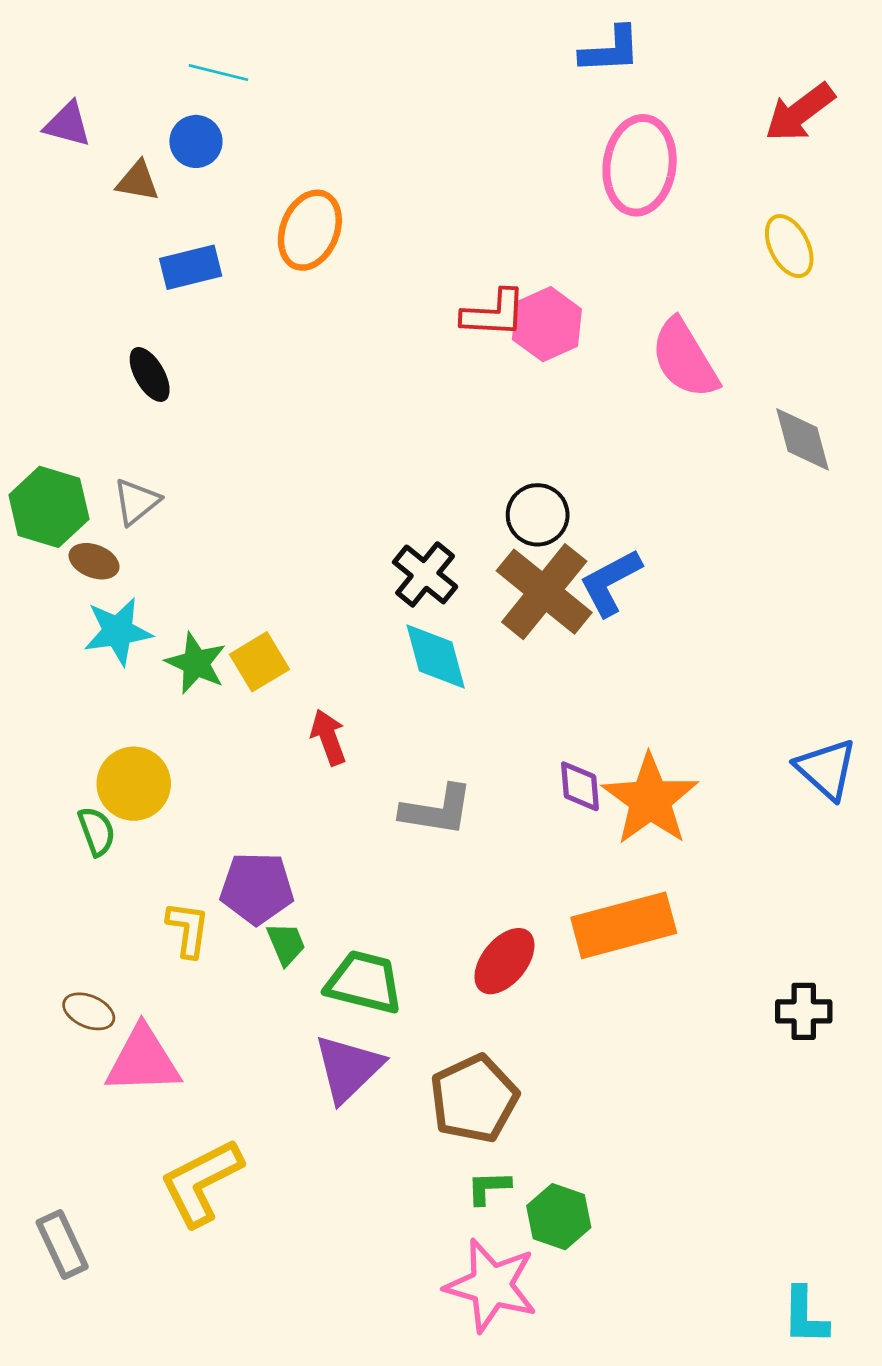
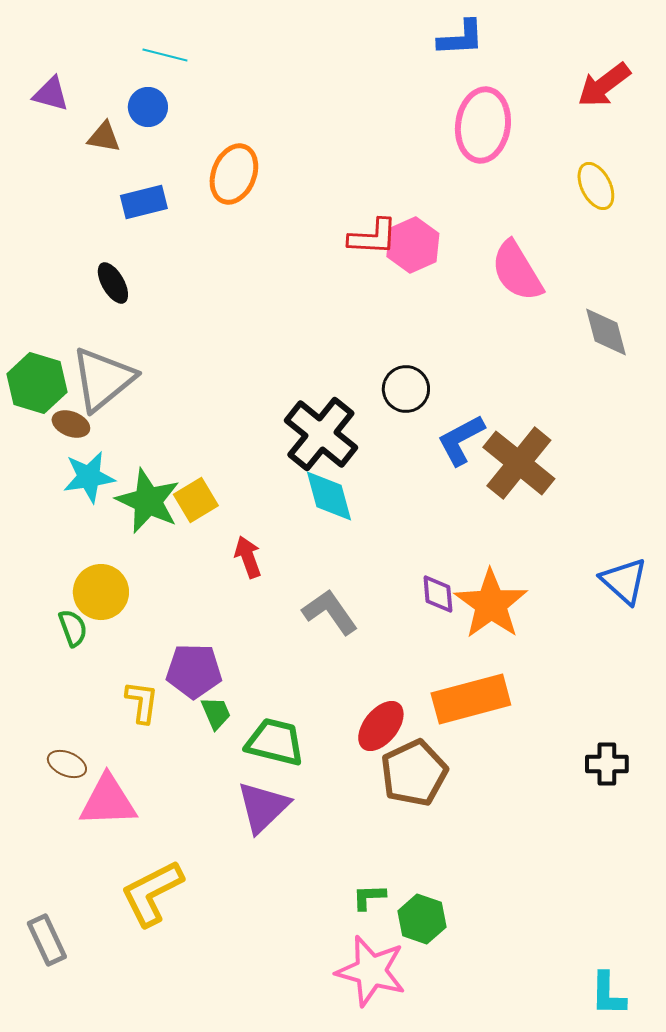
gray triangle: (136, 502) -> (103, 379), size x1.8
black cross: (425, 574) -> (321, 434), size x1.5
brown cross: (544, 592) -> (519, 463), moved
green star: (196, 663) -> (148, 501), size x1.4
gray L-shape: (437, 810) -> (330, 612), turned -134
brown pentagon: (474, 1099) -> (414, 773), moved

